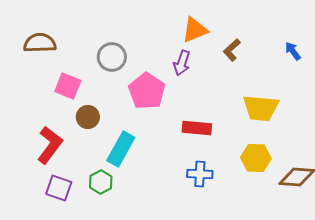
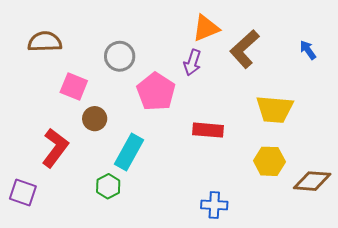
brown L-shape: (232, 50) -> (244, 49), size x1.6
blue cross: (200, 174) -> (214, 205), moved
purple square: (59, 188) -> (23, 193), moved

